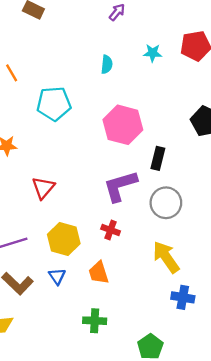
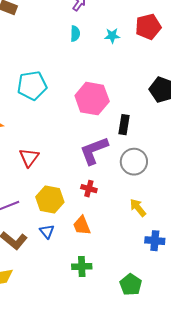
cyan semicircle: (107, 64) -> (75, 34), moved
yellow arrow: (166, 257) -> (138, 208), size x0.7

